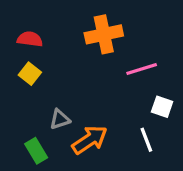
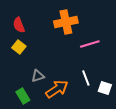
red semicircle: (30, 39) -> (19, 25), turned -119
white square: (162, 107) -> (105, 88), moved
white line: (146, 140) -> (86, 78), moved

